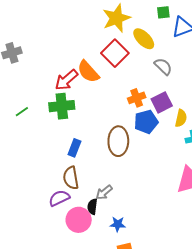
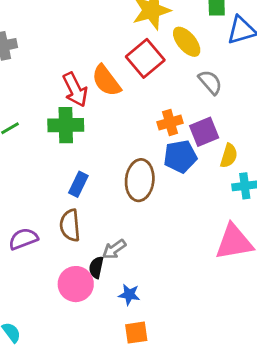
red arrow: (66, 80) -> (75, 90), turned -80
purple semicircle: (59, 198) -> (23, 239), moved

